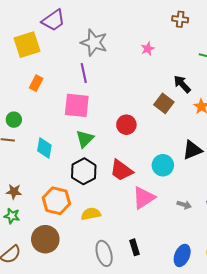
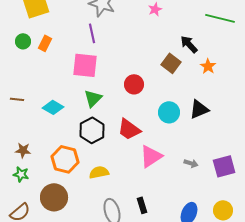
green circle: (14, 120) -> (23, 41), moved
cyan diamond: (44, 148) -> (53, 107), turned -70
cyan circle: (163, 165) -> (169, 112), moved

